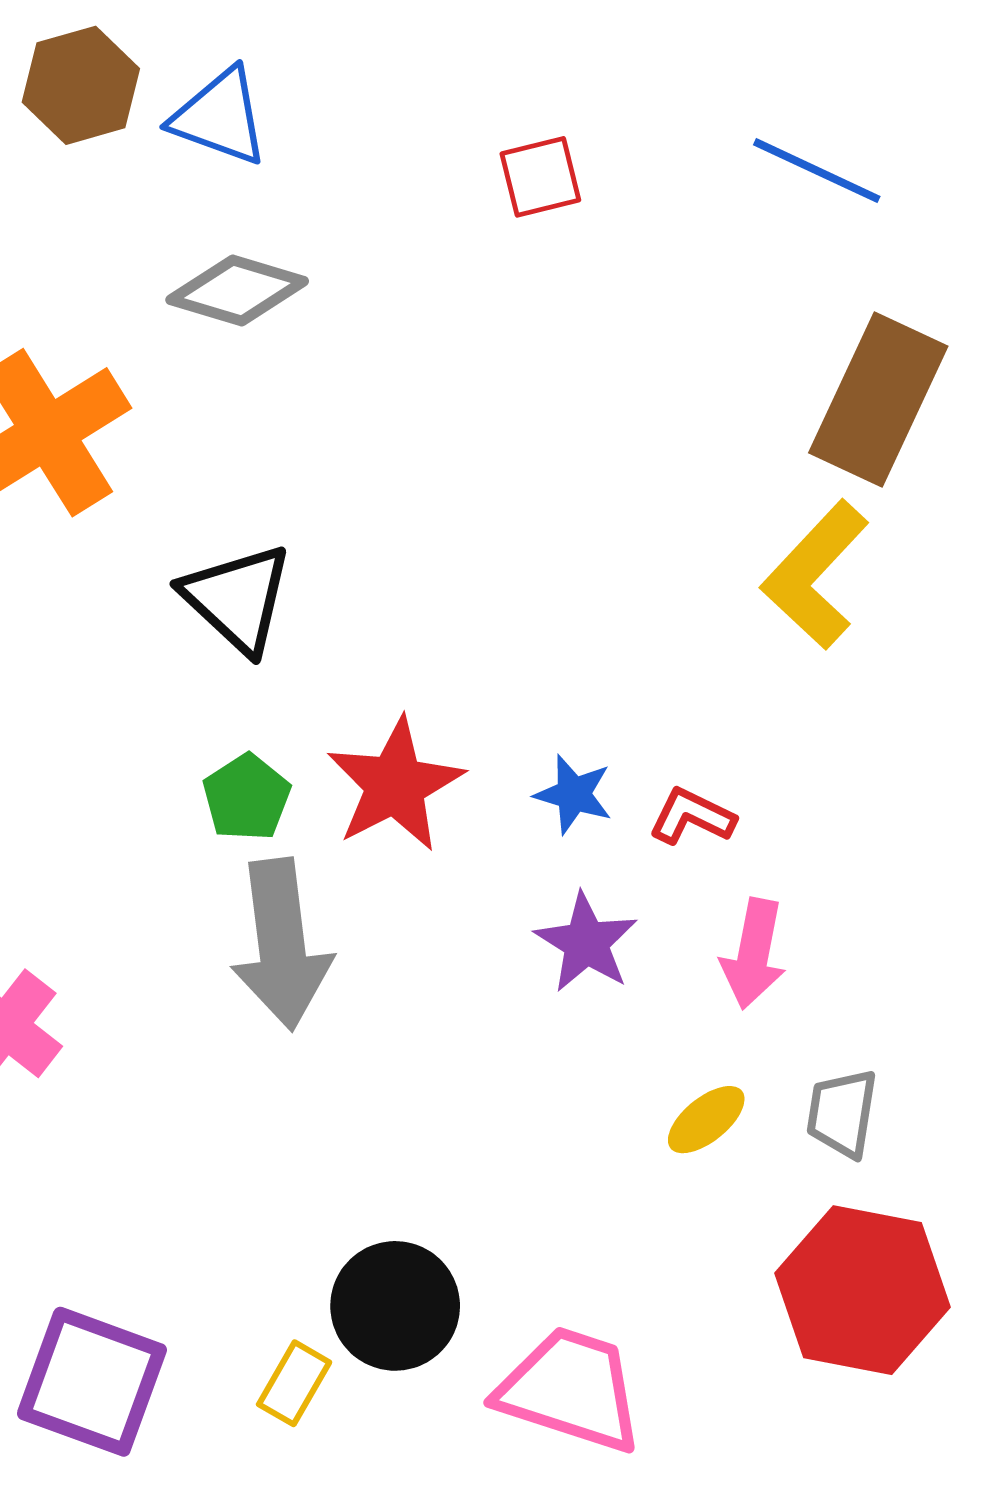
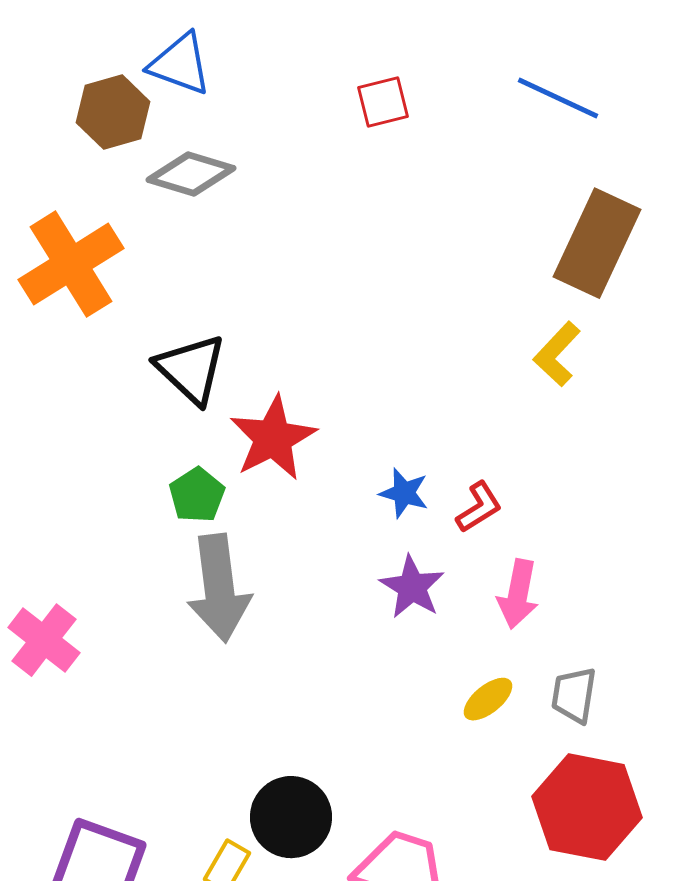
brown hexagon: (81, 85) -> (113, 112), moved
yellow L-shape: (815, 575) -> (557, 354), size x0.7
red star: (395, 785) -> (273, 438), moved
red L-shape: (692, 816) -> (479, 507), turned 122

